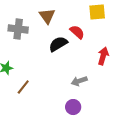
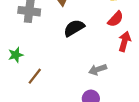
red semicircle: (77, 32) -> (116, 19), moved, turned 91

